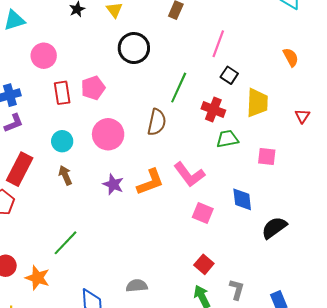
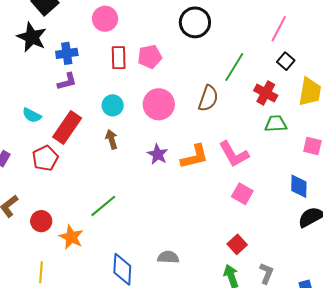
blue diamond: (242, 199) -> (299, 186), moved

